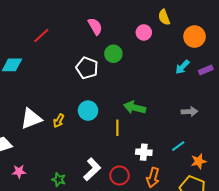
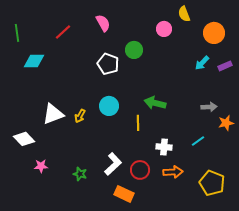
pink semicircle: (95, 26) -> (103, 23), moved
orange star: (199, 161) -> (226, 123), moved
orange arrow: (153, 178) -> (173, 172), turned -108

